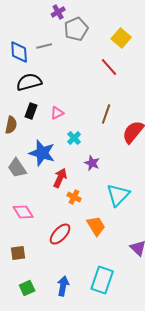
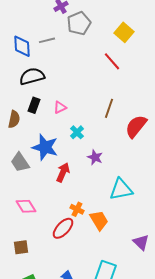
cyan triangle: (118, 195) -> (121, 189), turned 35
orange cross: (74, 197) -> (77, 209), moved

